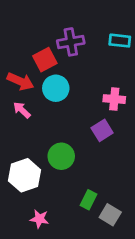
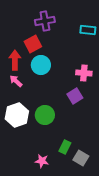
purple cross: (71, 42) -> (45, 21), moved
red arrow: (20, 81) -> (15, 60), turned -114
white hexagon: (24, 175) -> (17, 115), moved
pink star: (39, 219) -> (42, 161), moved

